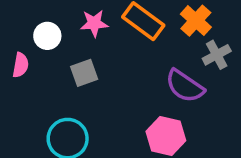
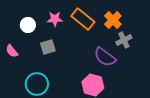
pink semicircle: (21, 65) -> (12, 51), moved, turned 128

